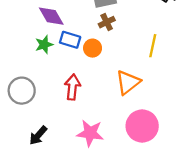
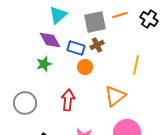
blue rectangle: (70, 40) -> (76, 48), moved

